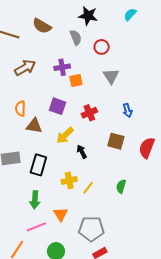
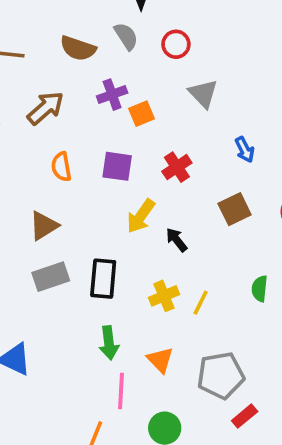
brown semicircle: (42, 26) -> (78, 48), moved
orange semicircle: (20, 109) -> (61, 167), moved
brown triangle: (34, 126) -> (44, 226), moved, turned -30
brown square: (116, 141) -> (235, 209), turned -30
pink line: (36, 227) -> (121, 391), turned -54

